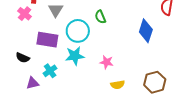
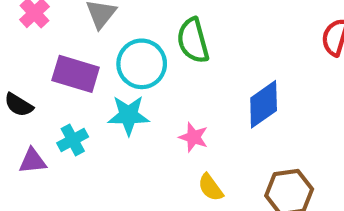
green semicircle: (100, 17) -> (193, 40), size x1.5
blue diamond: (146, 31) -> (264, 104), moved, turned 30
yellow semicircle: (118, 85) -> (211, 187), turned 56

